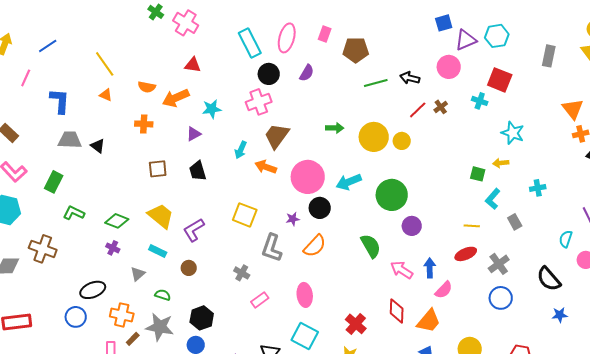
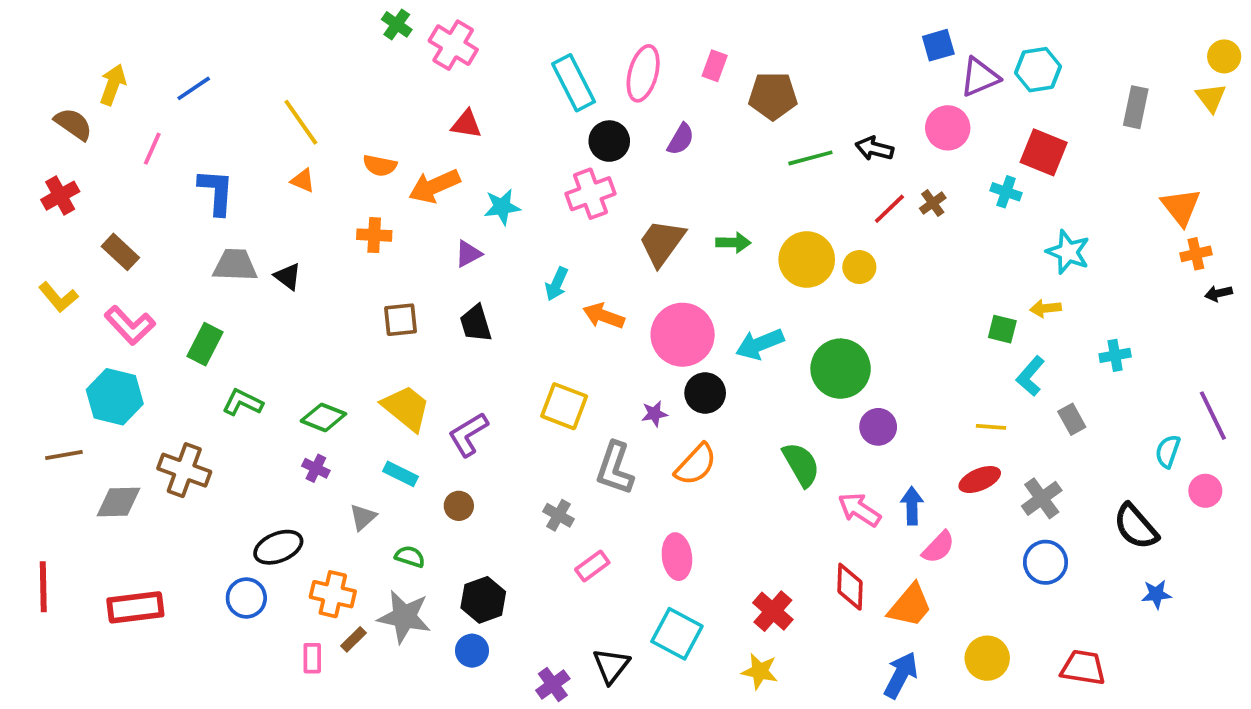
brown trapezoid: (277, 136) -> (662, 243), moved

